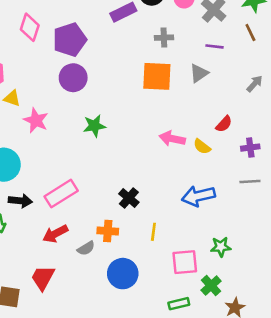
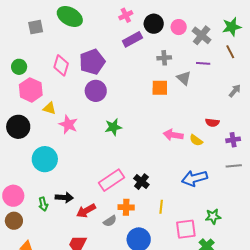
pink diamond: (30, 27) -> (61, 65), moved
gray triangle: (199, 73) -> (184, 78), moved, turned -42
orange square: (157, 76) -> (160, 88), size x0.7
red semicircle: (224, 124) -> (212, 122), turned 56
pink rectangle: (61, 194) -> (111, 180), moved
black arrow: (20, 201) -> (64, 197), moved

